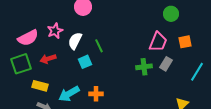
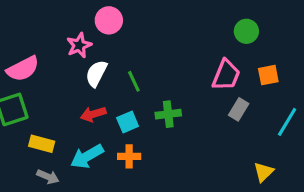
pink star: (55, 31) -> (79, 45), moved
red arrow: (48, 59) -> (93, 114), moved
cyan square: (85, 62) -> (128, 122), moved
green cross: (144, 67) -> (168, 114), moved

